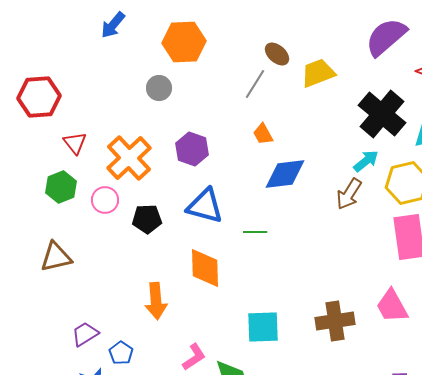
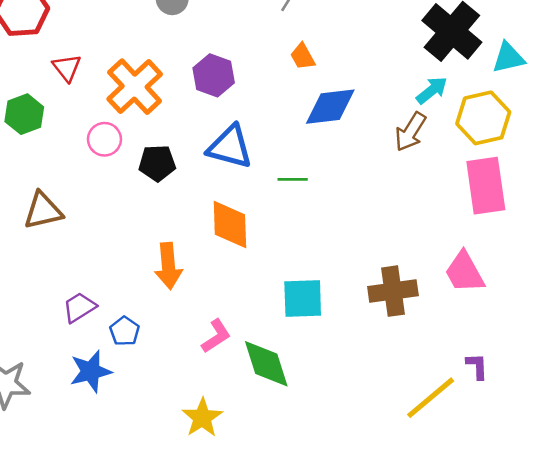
green hexagon: (61, 187) -> (24, 114), moved

